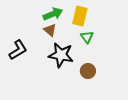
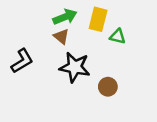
green triangle: (87, 37) -> (118, 36), moved, turned -40

